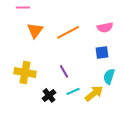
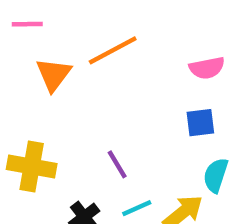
orange line: (68, 32) -> (113, 50), moved

